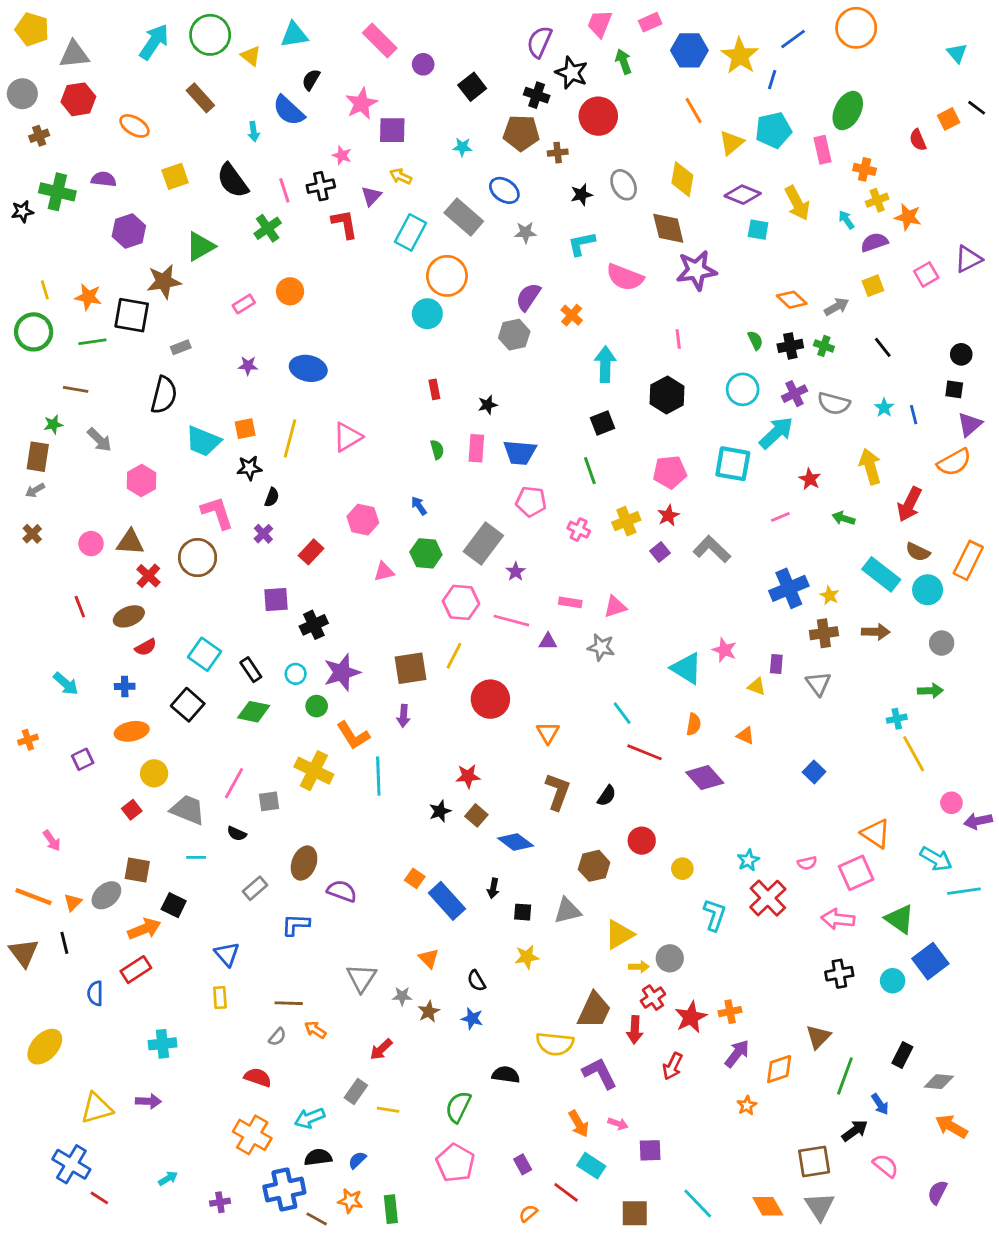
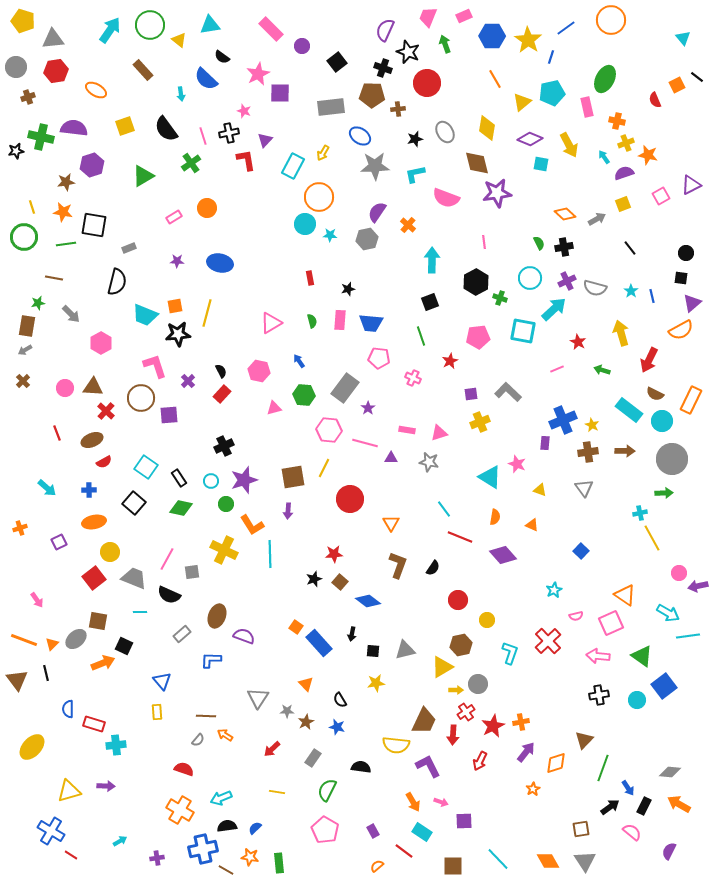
black semicircle: (311, 80) -> (222, 57), turned -84
cyan star: (462, 147) -> (330, 235), moved
yellow arrow: (401, 176) -> (323, 153), moved, turned -84
purple semicircle: (104, 179) -> (74, 128), size x1.5
gray rectangle: (464, 217) -> (331, 107), moved, turned -48
gray star: (525, 232) -> (375, 166), size x1.8
brown star: (164, 281) -> (66, 182), moved, size x0.7
green cross: (824, 346) -> (500, 298), moved
pink triangle: (347, 437) -> (271, 323), moved
black star: (249, 468) -> (178, 334), size x1.4
black semicircle: (272, 497) -> (221, 371), moved, turned -48
red star: (668, 516) -> (450, 361), moved
yellow cross: (626, 521) -> (480, 422), moved
purple square: (660, 552) -> (471, 394), turned 32
purple square: (276, 600) -> (169, 415), moved
gray circle: (942, 643) -> (672, 459), size x1.8
purple rectangle: (776, 664) -> (545, 443), moved
red square: (132, 810) -> (94, 578), size x1.6
black semicircle: (237, 834) -> (169, 595), size x1.6
cyan star: (748, 860) -> (554, 590), moved
brown hexagon: (594, 866) -> (461, 645), moved
red rectangle: (136, 970) -> (94, 724), moved, turned 50
black rectangle: (902, 1055) -> (644, 806), moved
gray rectangle: (356, 1091) -> (313, 758), moved
brown square: (814, 1162) -> (581, 829), size x0.7

